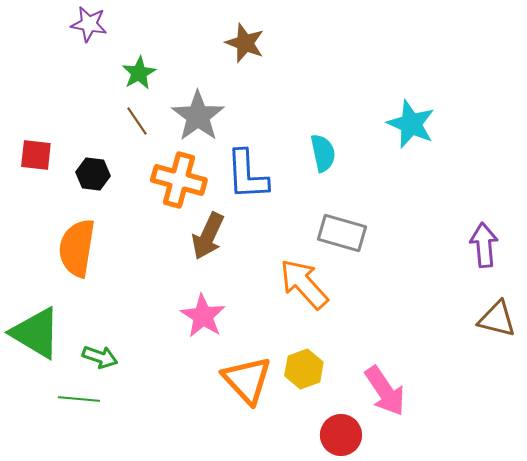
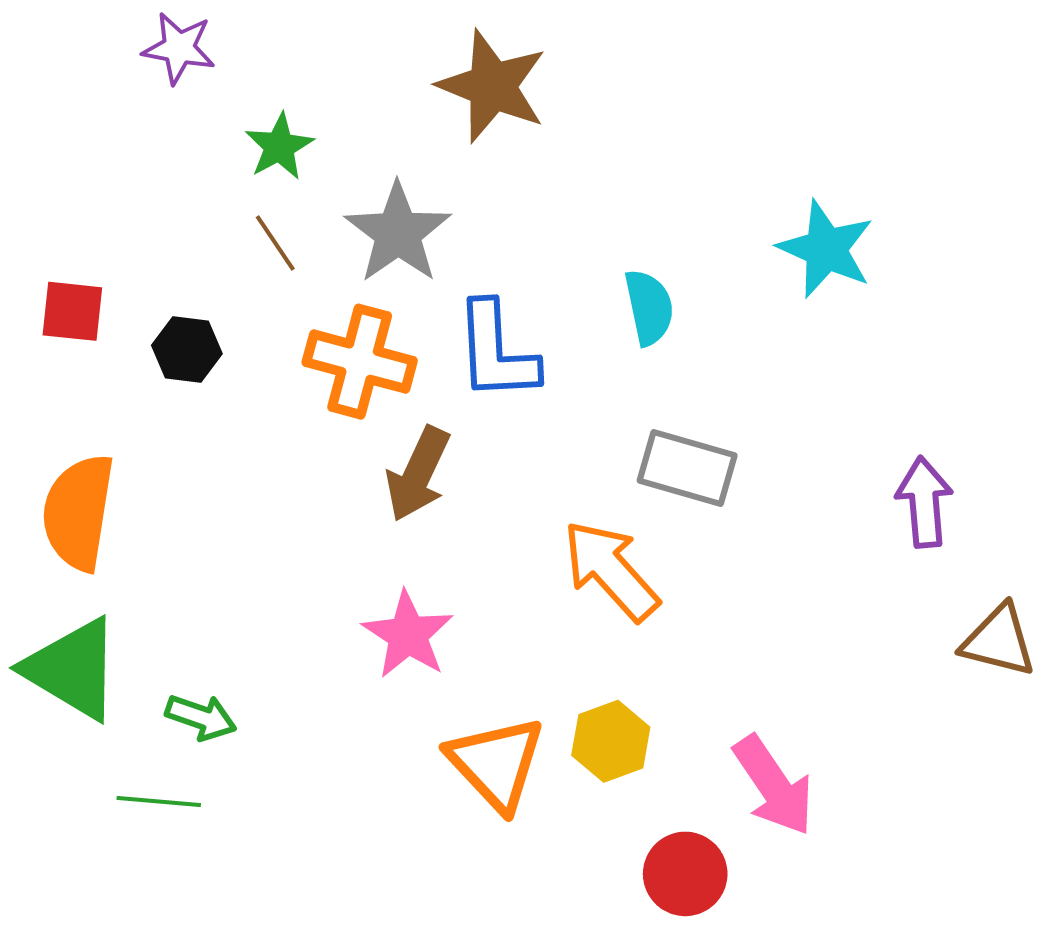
brown star: (245, 43) -> (492, 86), size x1.4
purple arrow: (484, 245) -> (924, 502), moved
orange semicircle: (77, 248) -> (78, 512), moved

